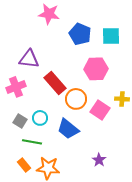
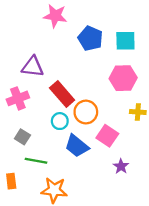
pink hexagon: (96, 69) -> (123, 78), moved
pink square: (100, 110) -> (107, 136), moved
cyan circle: (40, 118) -> (60, 121), moved
purple star: (99, 160) -> (121, 166), moved
orange rectangle: (24, 165) -> (11, 181), moved, turned 32

